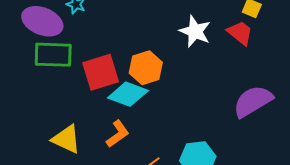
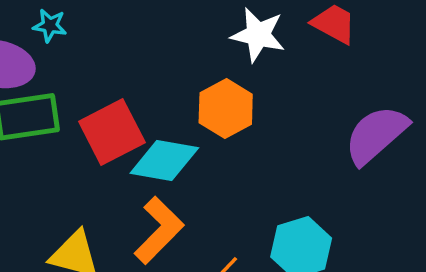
orange hexagon: (146, 68) -> (226, 108), moved
orange L-shape: (118, 134) -> (159, 230), size x1.4

